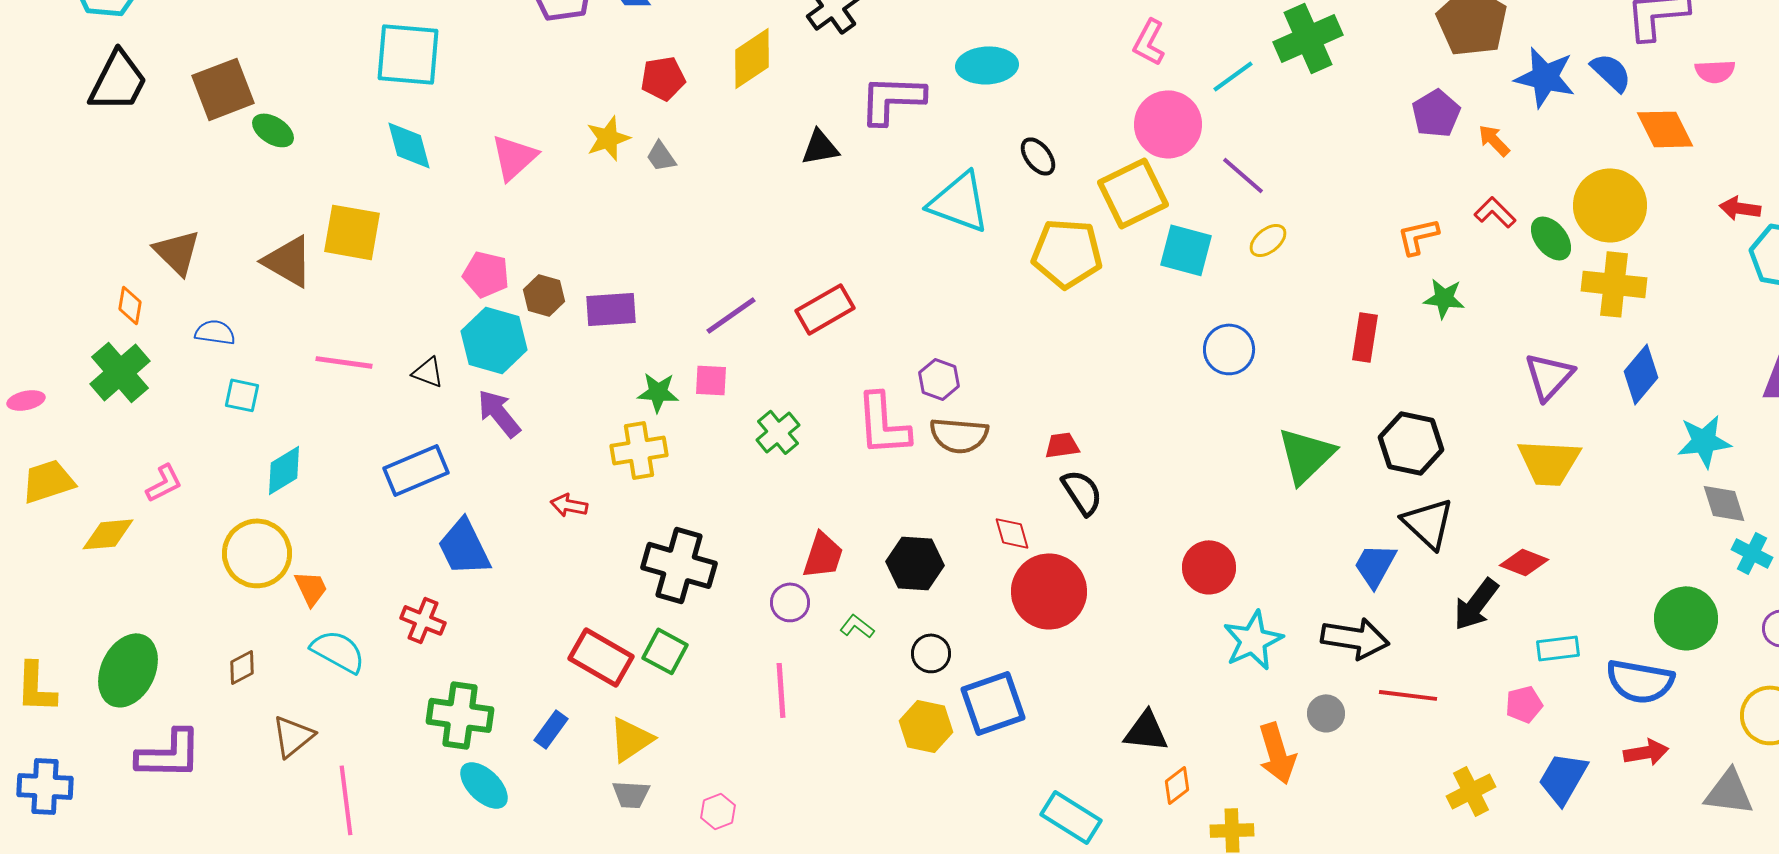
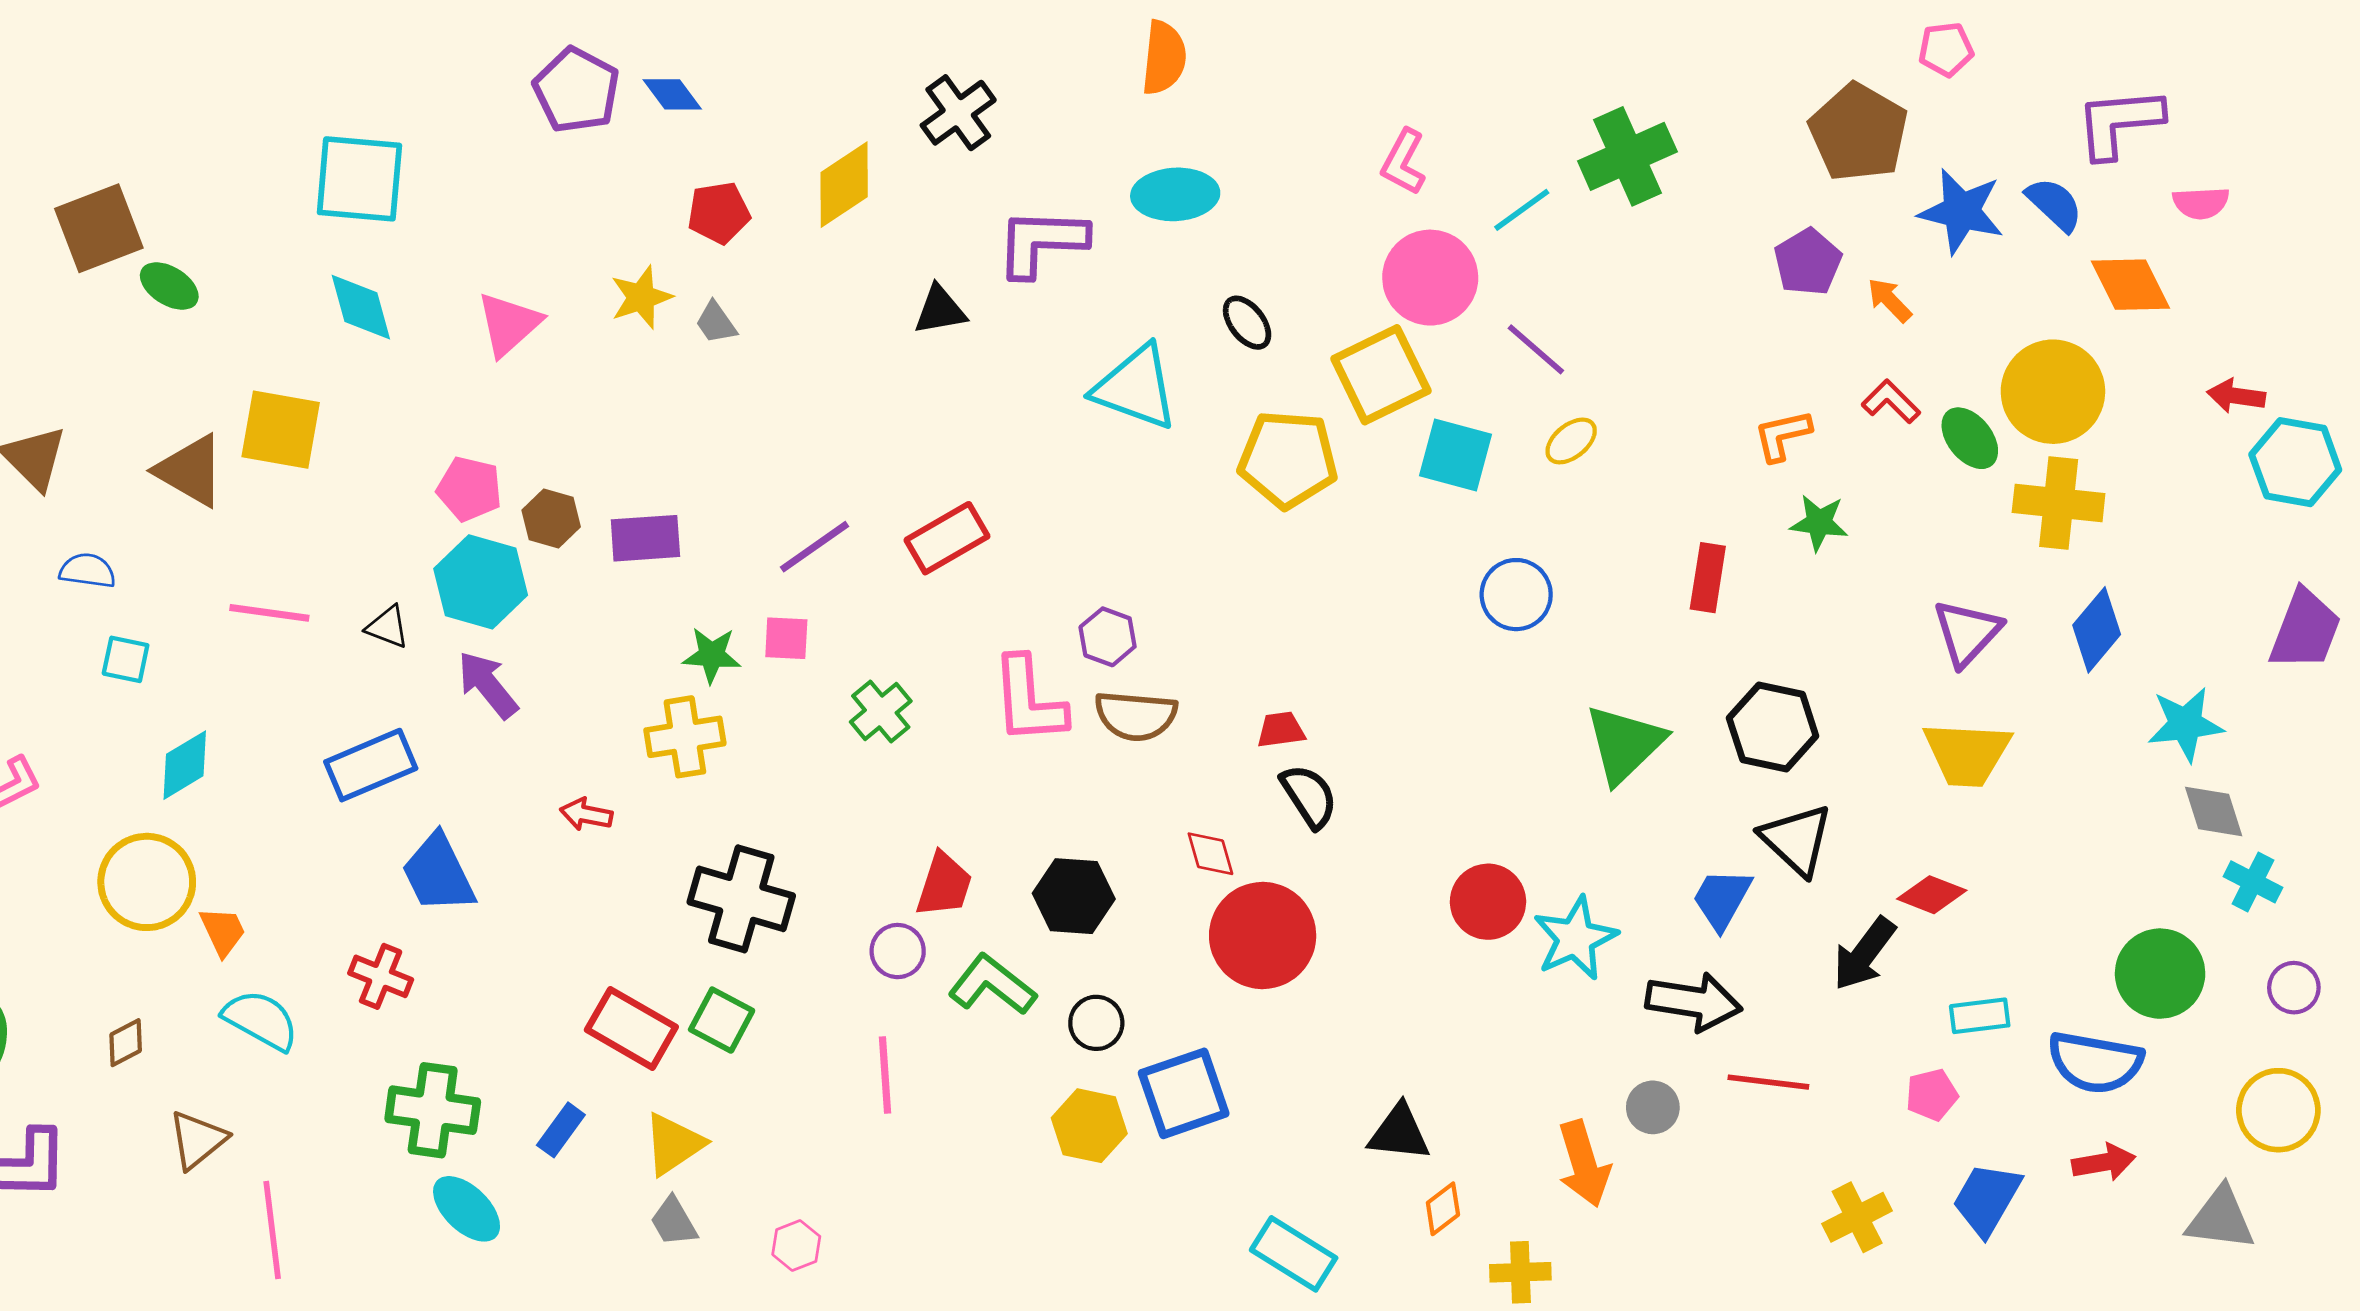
green L-shape: (857, 626) -> (992, 985), size x1.8
cyan star: (1253, 640) -> (1575, 938), moved
gray trapezoid: (631, 794) -> (674, 1222), turned 57

